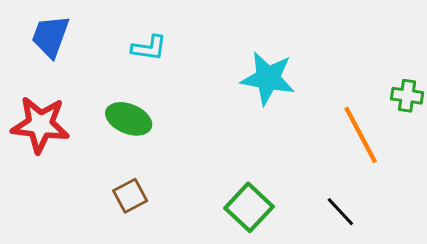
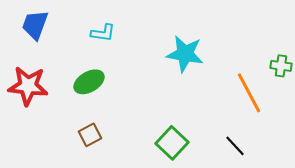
green ellipse: (129, 119) -> (89, 82), turned -52

